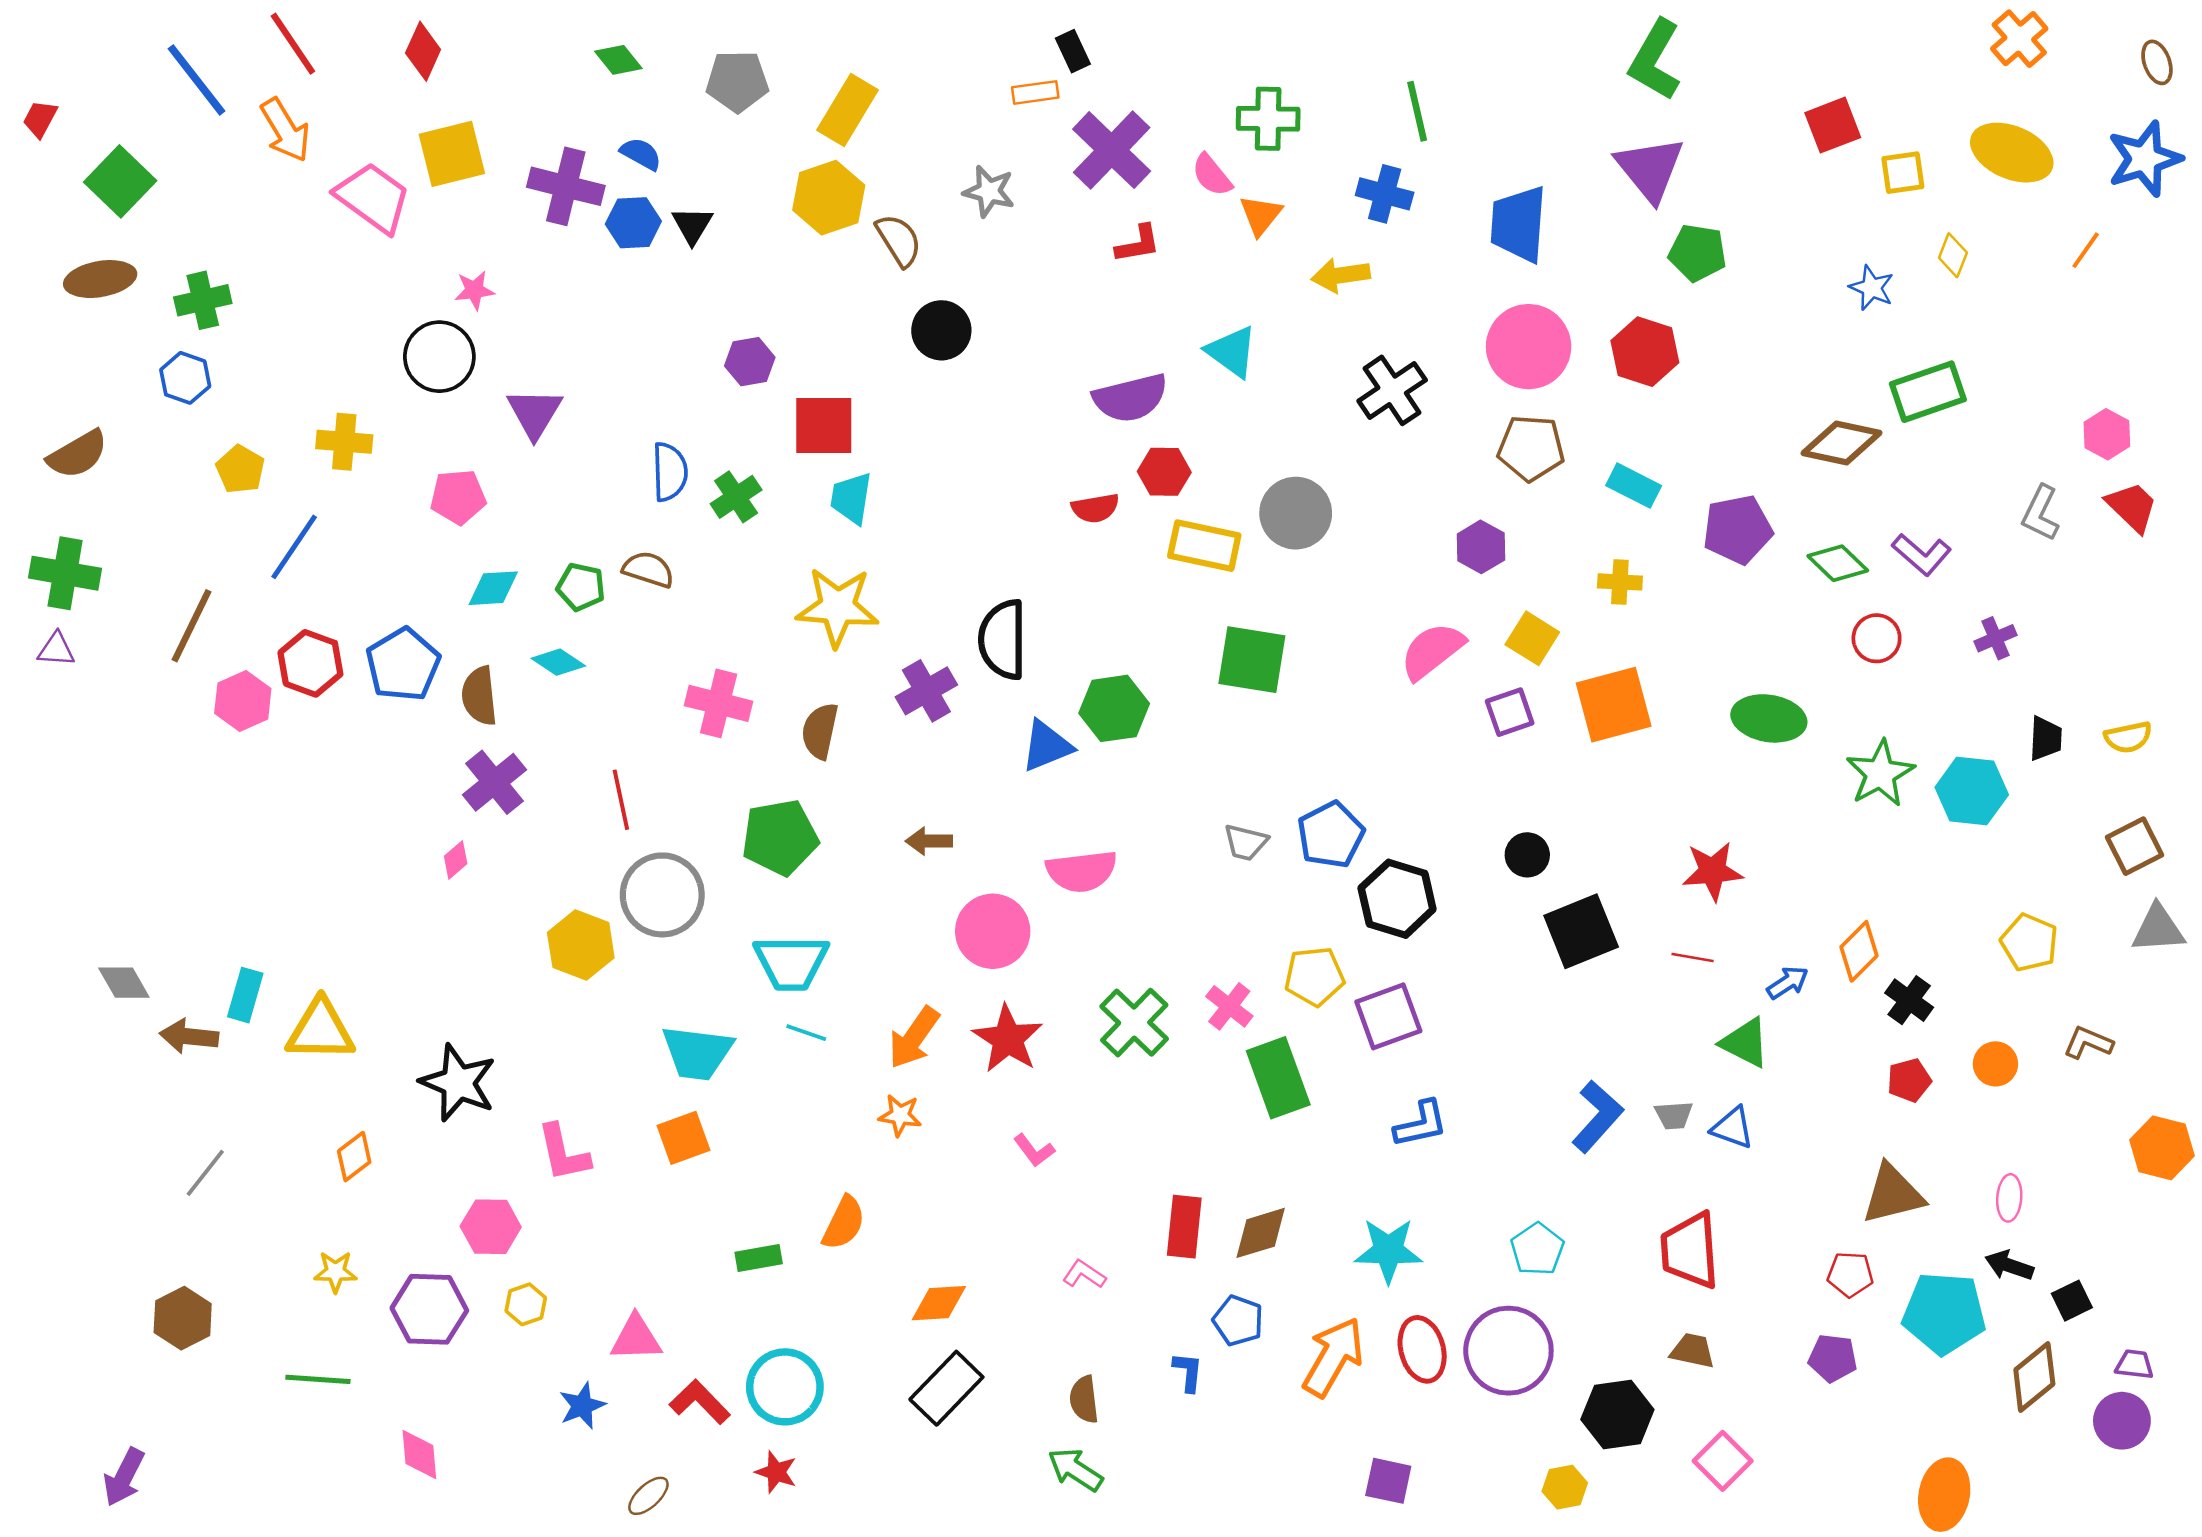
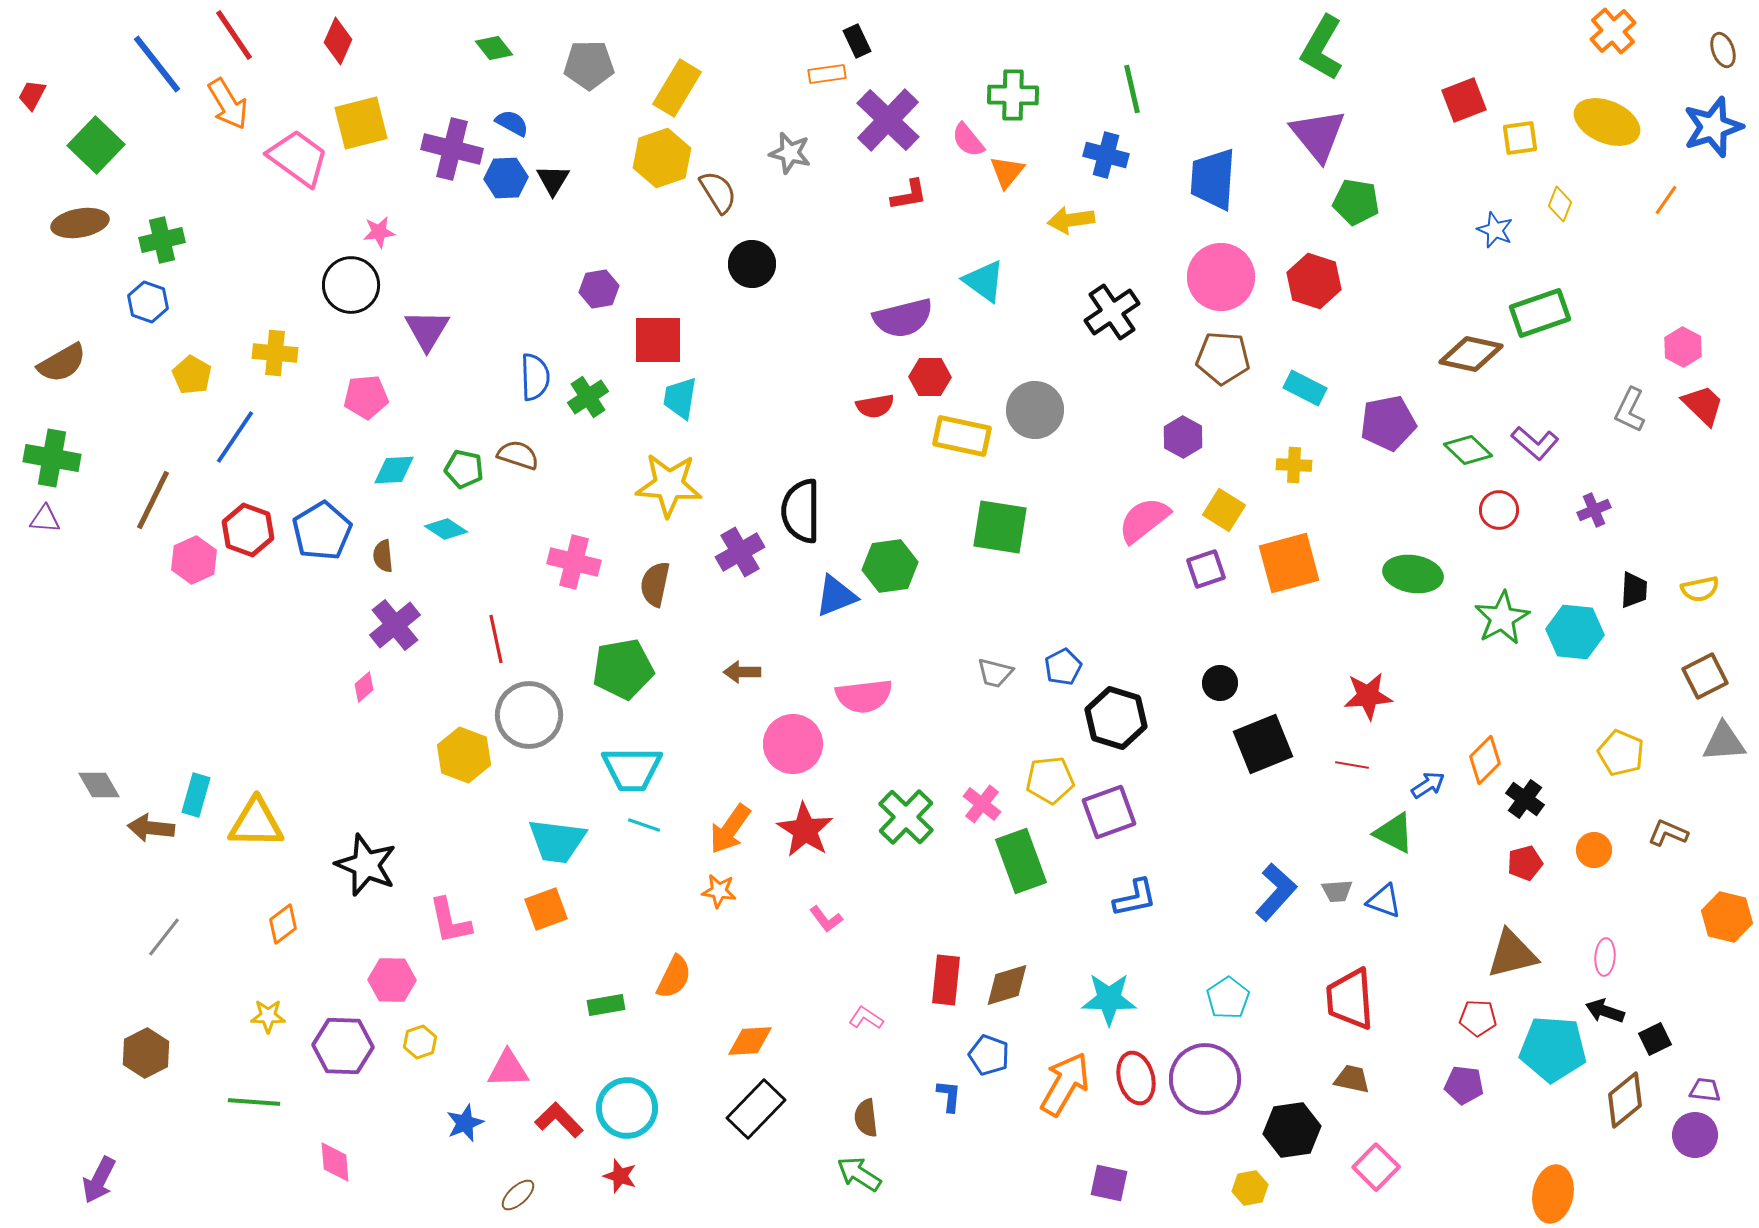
brown semicircle: (479, 696) -> (383, 556), size x0.7
blue pentagon: (1331, 835) -> (1063, 667), size x0.7

